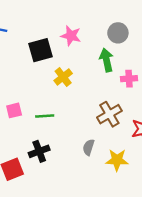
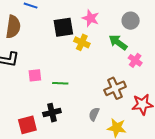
green arrow: (106, 60) -> (118, 42), turned -48
yellow cross: (63, 77) -> (82, 42), moved, turned -35
pink cross: (129, 79) -> (135, 60), turned 32

